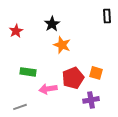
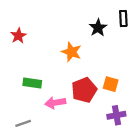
black star: (52, 24) -> (98, 28), moved
purple cross: (91, 100) -> (116, 115), moved

